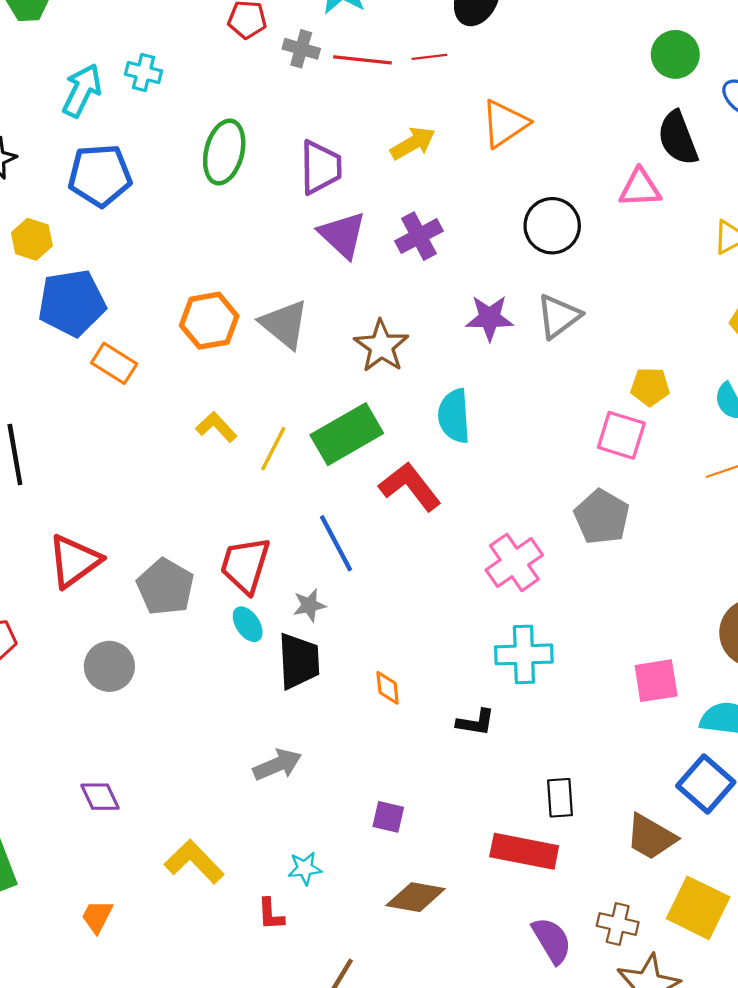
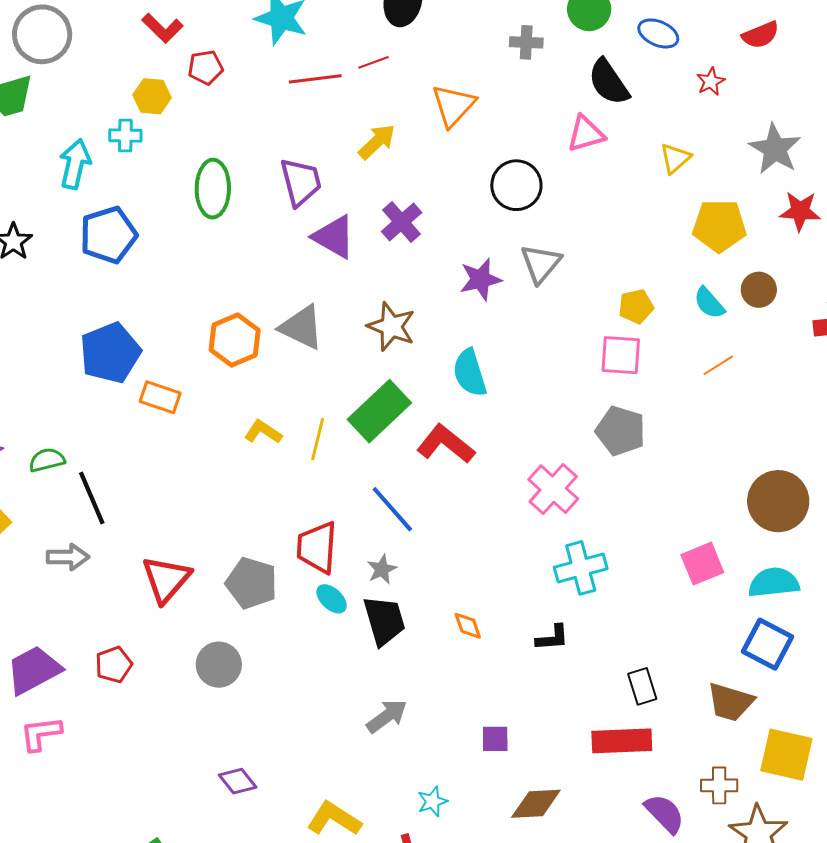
gray cross: (301, 49) -> (526, 42), moved
yellow hexagon: (32, 239) -> (152, 96), moved

